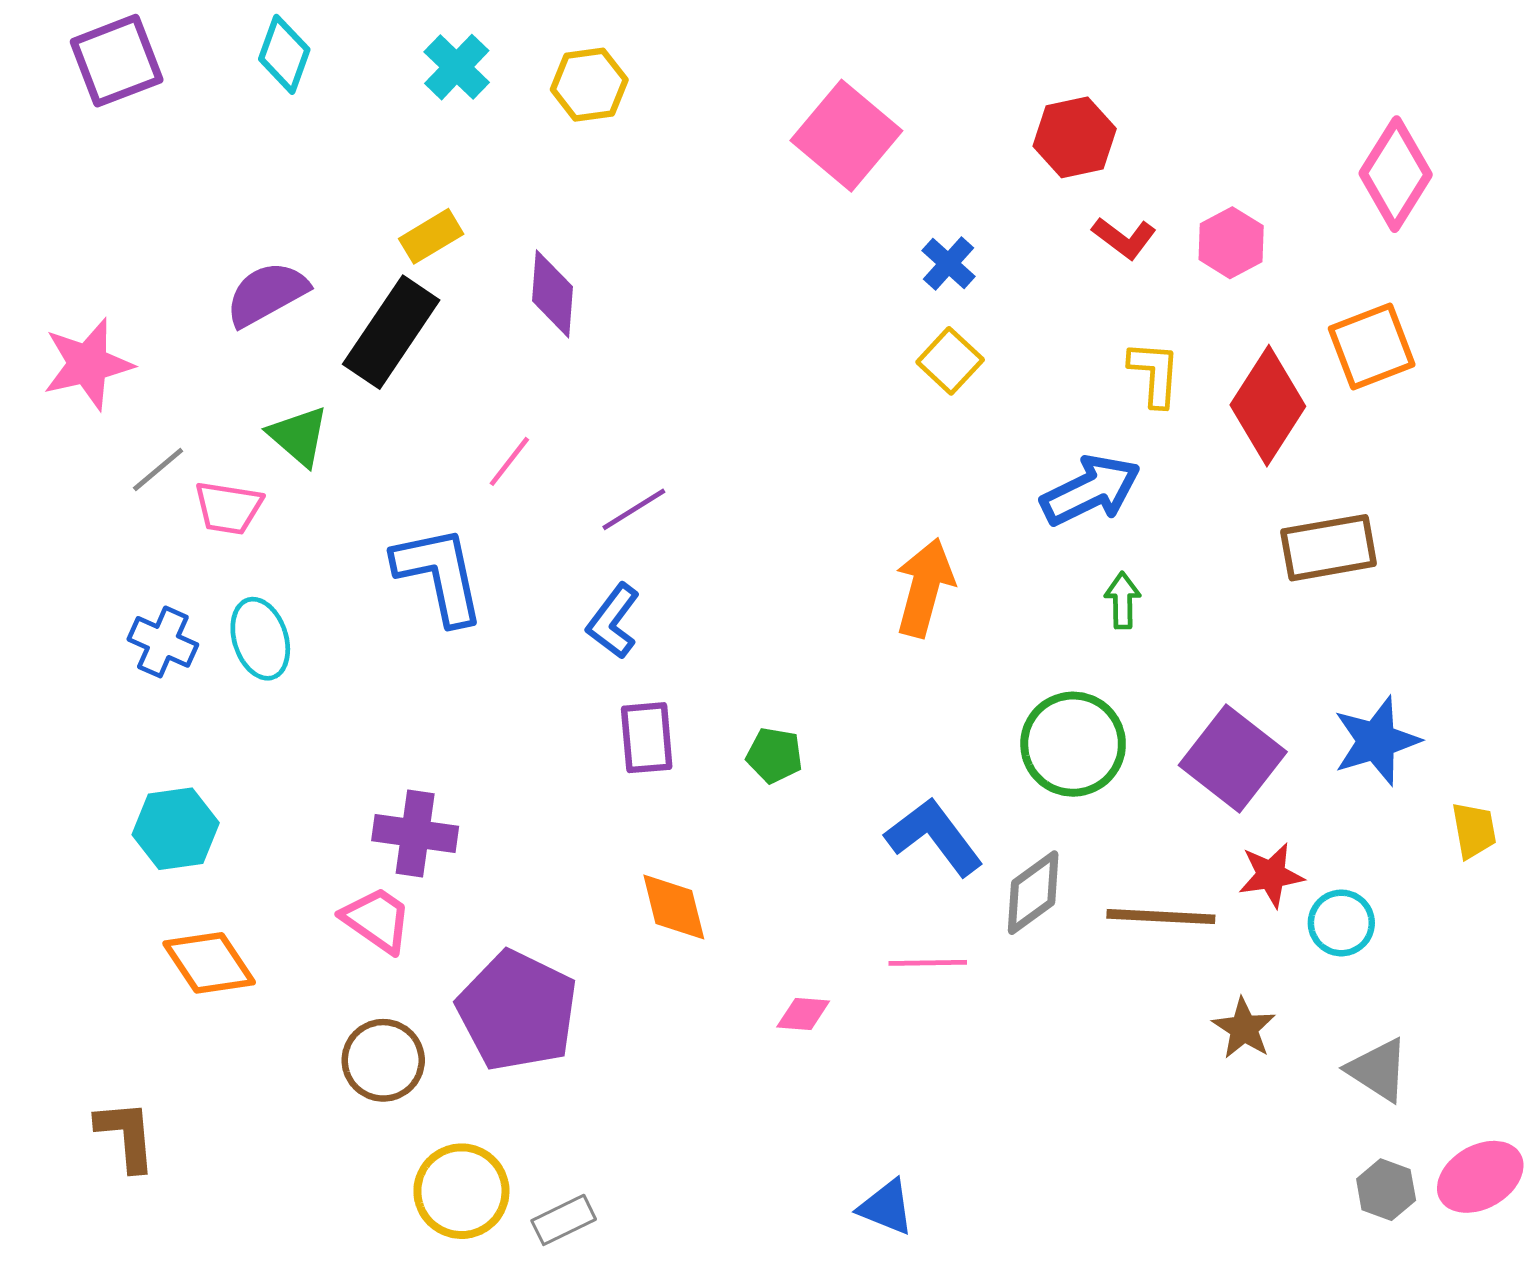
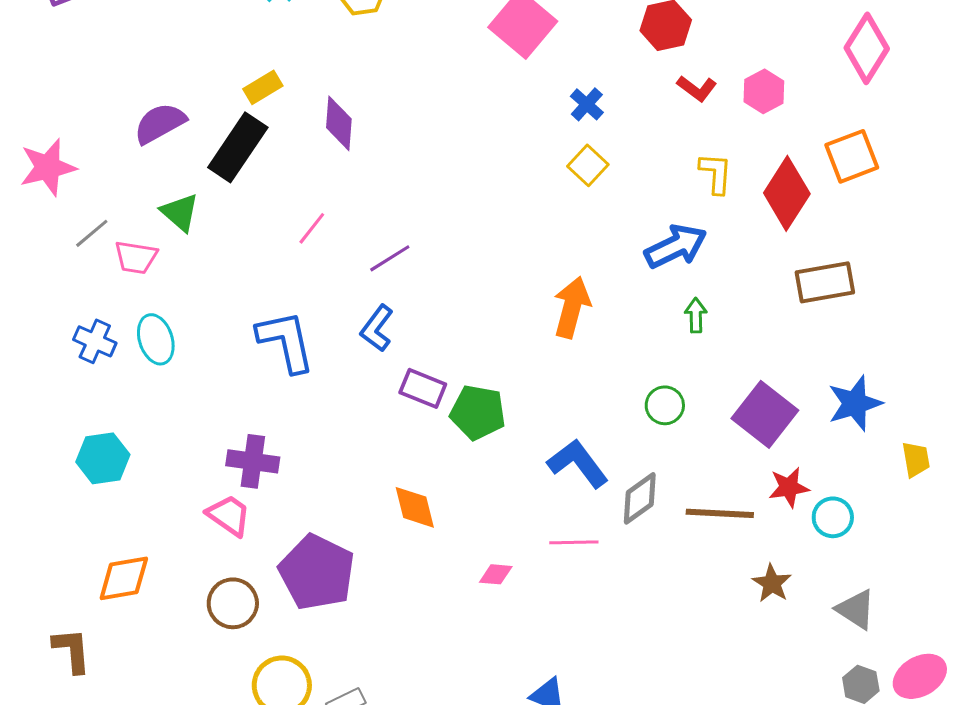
blue L-shape: (439, 575) -> (286, 341), moved
purple rectangle: (647, 738) -> (423, 388), moved, turned -63
green circle: (1073, 744) -> (665, 405), size x0.6
green pentagon: (774, 755) -> (478, 412), size x1.6
orange diamond: (209, 963) -> (124, 578), moved, turned -66

